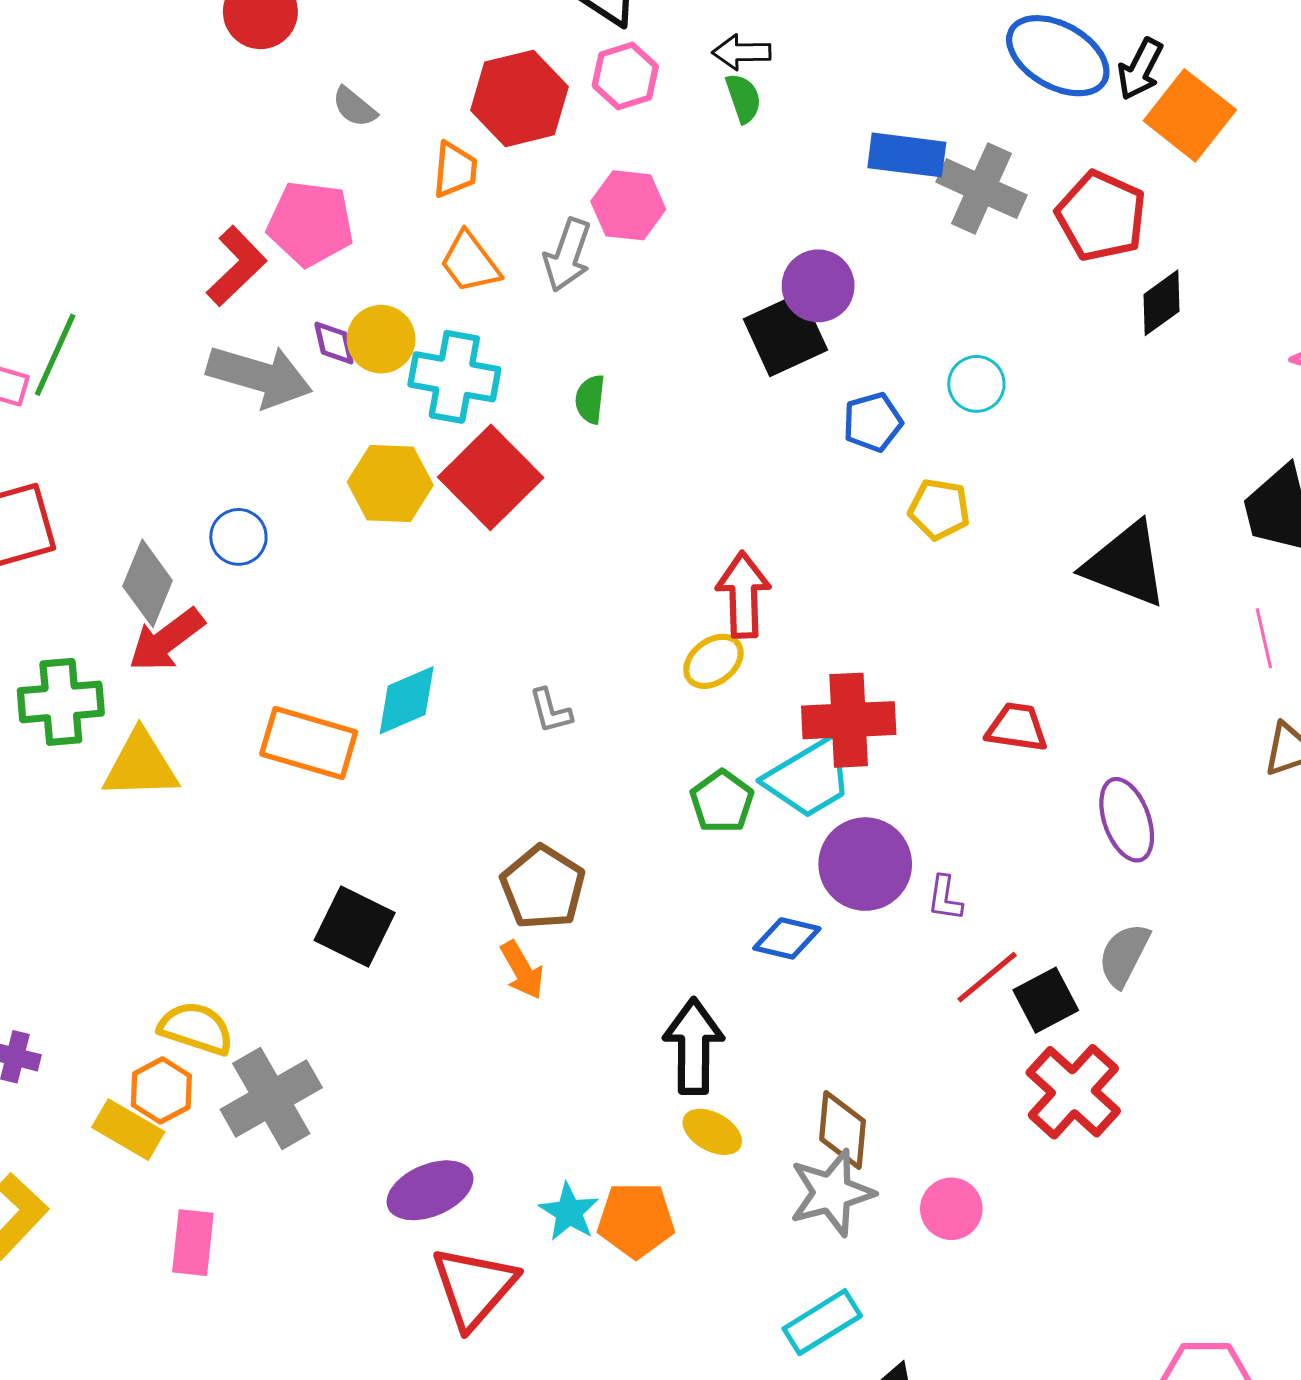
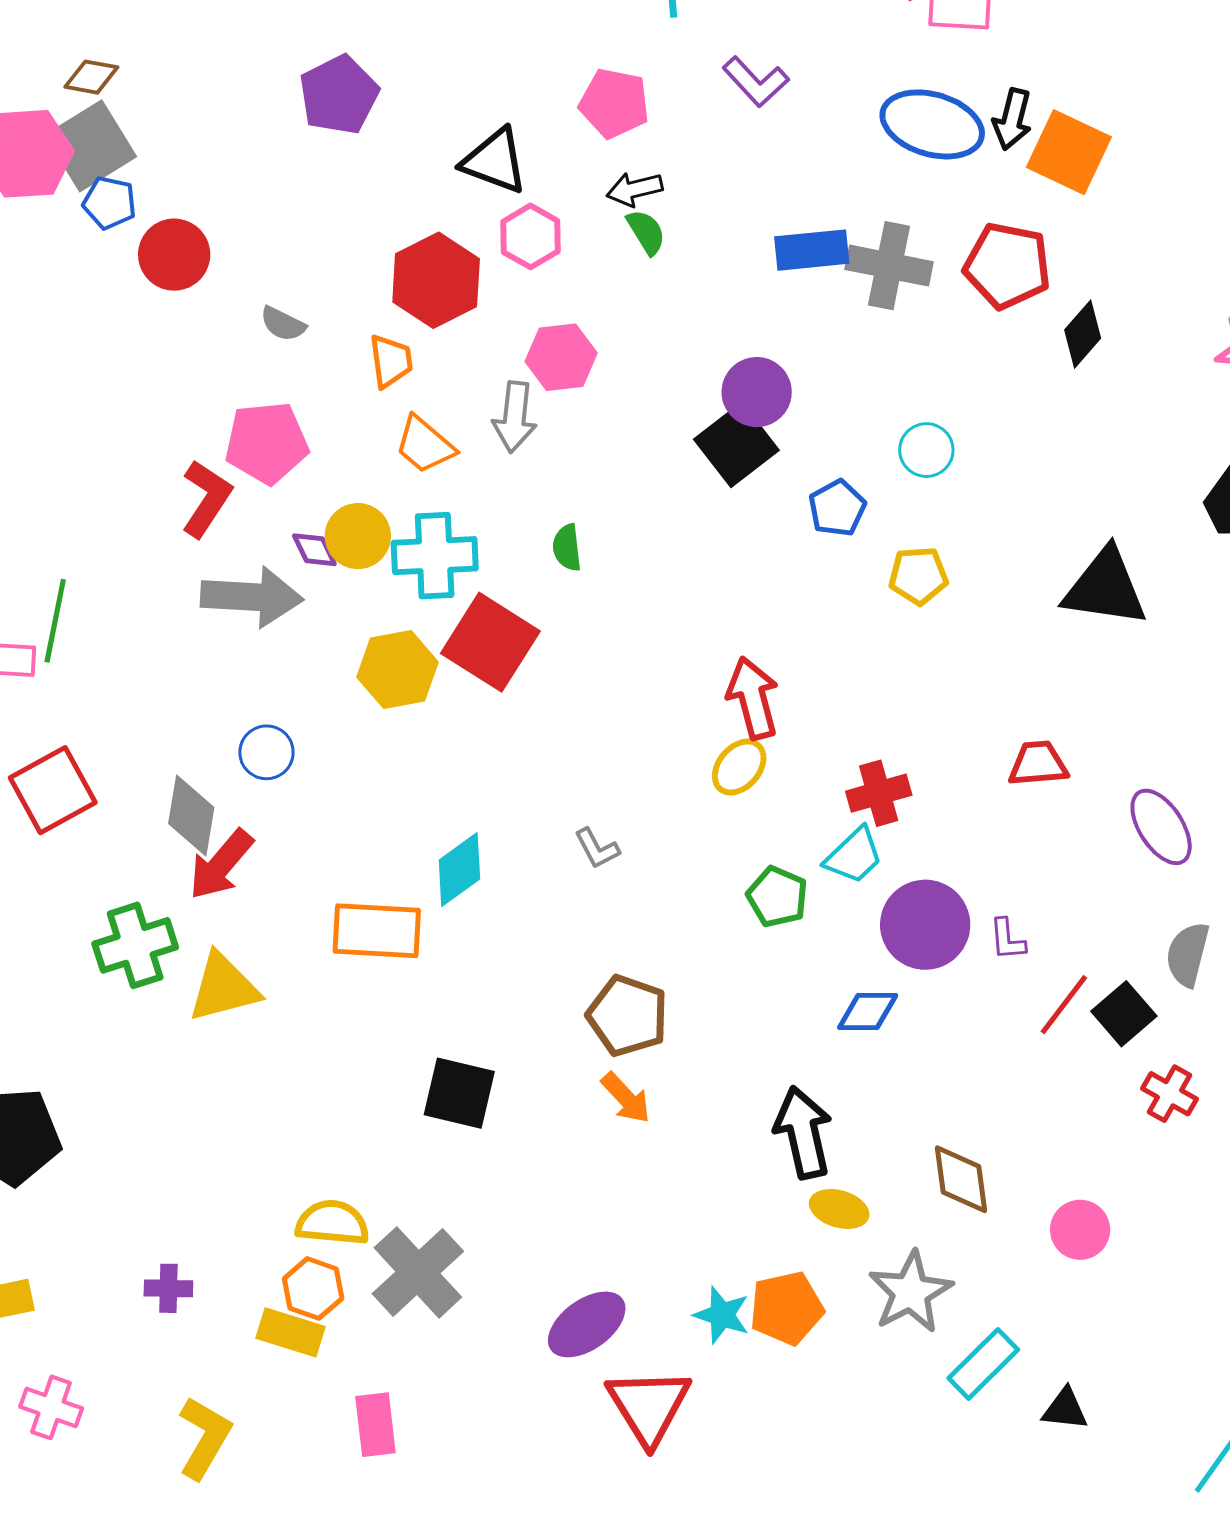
red cross: (849, 720) -> (879, 793), size x0.7
cyan trapezoid: (809, 778) -> (854, 856), size x0.7
red cross: (1073, 1092) -> (1170, 1094), size x0.6
gray star: (832, 1193) -> (911, 1292), moved

